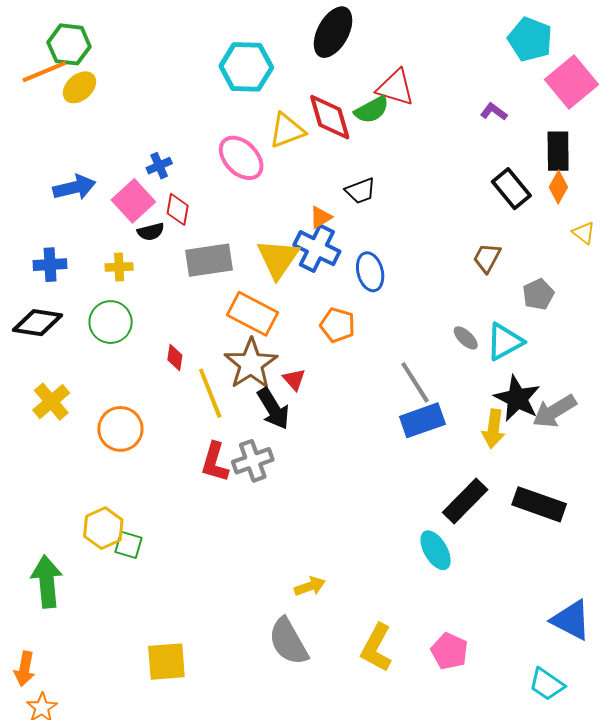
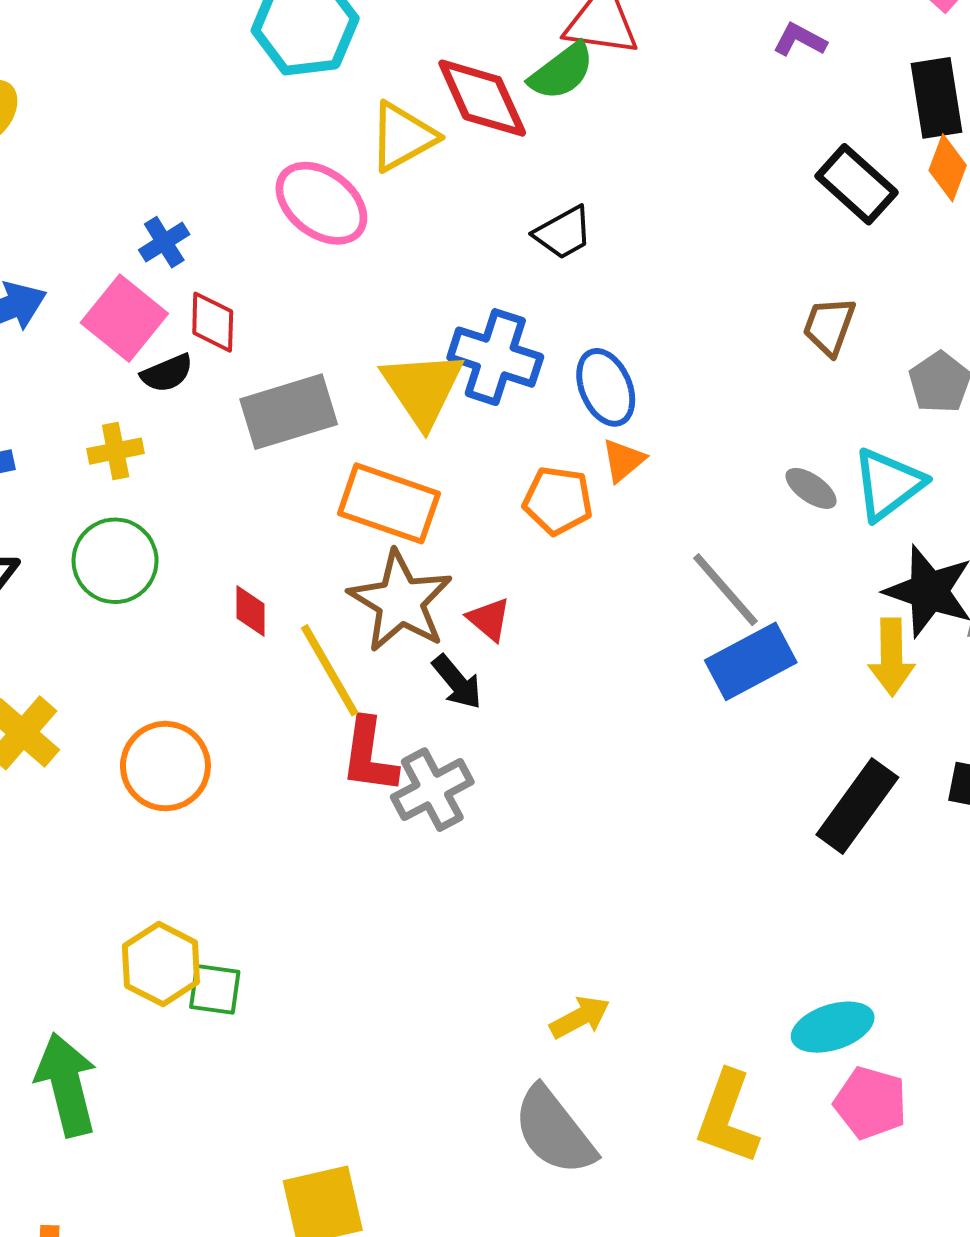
orange triangle: (321, 217) -> (623, 460), moved
black arrow: (273, 409) -> (457, 682), size x0.7
red L-shape: (215, 462) -> (369, 756), moved
cyan ellipse: (436, 550) -> (833, 1027), moved, turned -69

